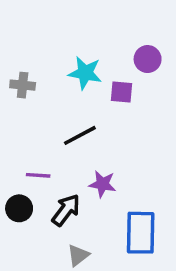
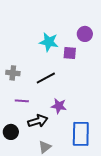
gray cross: (23, 85) -> (13, 73), moved
black circle: (19, 208) -> (11, 132), moved
black arrow: (66, 210) -> (38, 121), turned 36

